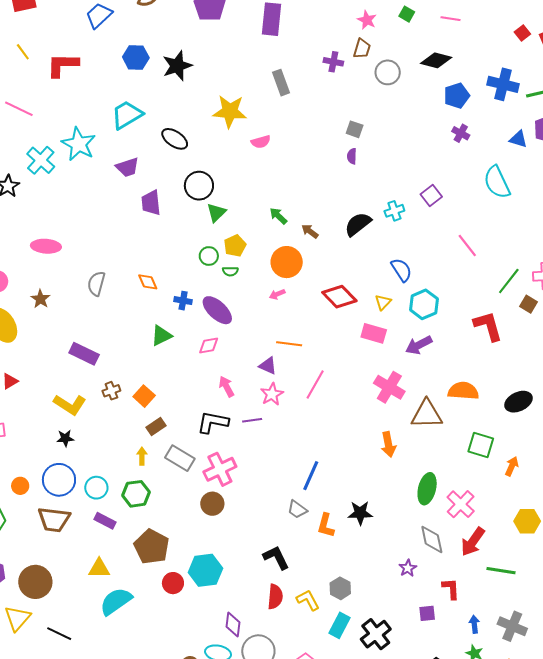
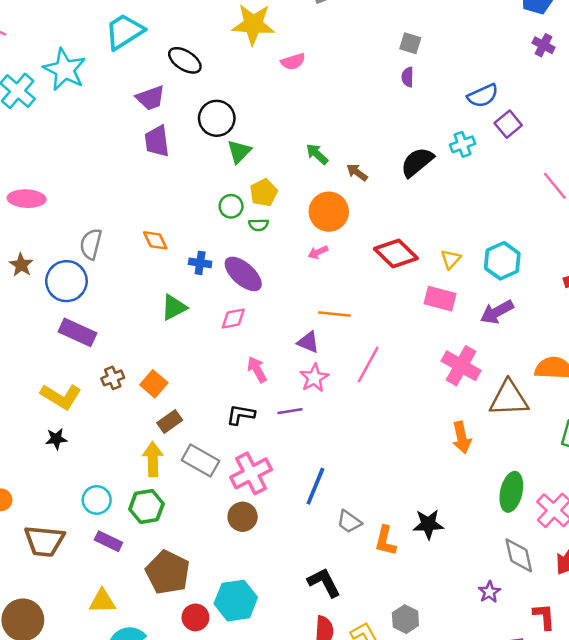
purple trapezoid: (127, 167) -> (150, 98), moved
blue semicircle: (401, 270) -> (483, 96), moved, turned 100
black L-shape: (213, 422) -> (241, 415), size x0.7
yellow arrow: (142, 456) -> (153, 459), size x1.5
blue line: (311, 476) -> (315, 486), moved
blue circle: (59, 480) -> (66, 281), moved

